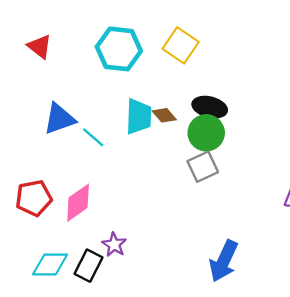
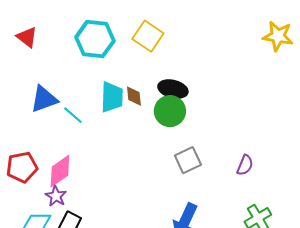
brown diamond: (164, 115) -> (134, 96), turned 35
gray square: (203, 167) -> (188, 160), moved
purple star: (114, 245) -> (56, 196), moved

